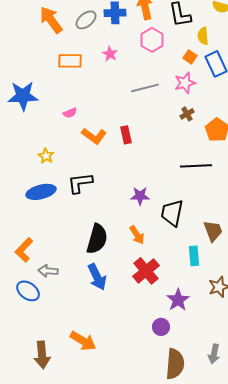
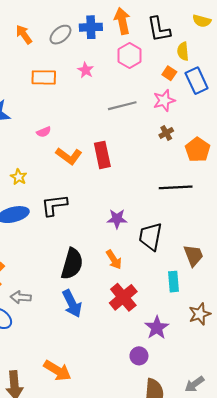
orange arrow: (51, 20) -> (24, 35), size x0.7
red rectangle: (126, 135) -> (102, 155), size x1.4
gray arrow: (214, 354) -> (194, 384), turned 42

